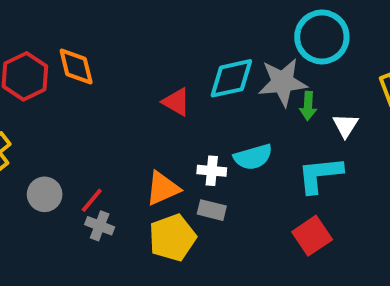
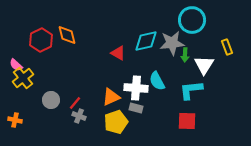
white triangle: (345, 125) -> (204, 65), size x1.5
cyan semicircle: (253, 157) -> (157, 81), turned 78
white cross: (212, 171) -> (136, 88), size x1.6
red square: (312, 236) -> (187, 121), turned 36

